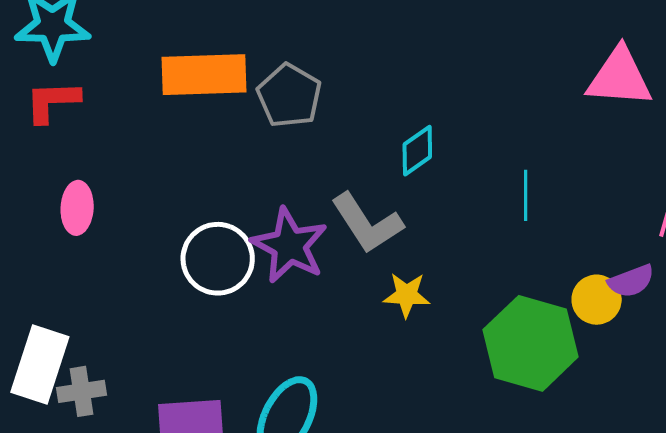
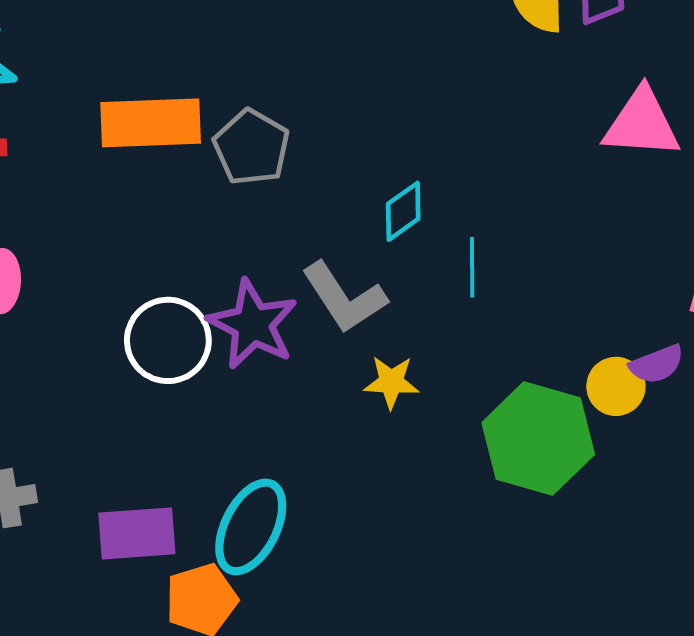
cyan line: (526, 195) -> (472, 267), moved

